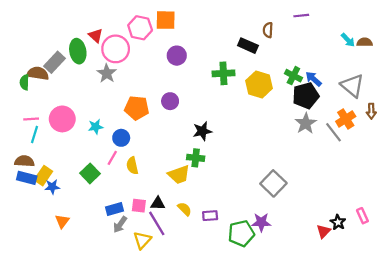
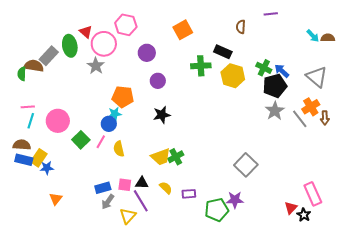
orange square: (166, 20) -> (183, 30), moved, turned -30
black rectangle: (248, 46) -> (223, 52), moved
purple circle: (177, 56) -> (147, 53), moved
purple circle: (170, 101) -> (158, 81), moved
brown arrow: (371, 111) -> (325, 118), moved
pink circle: (62, 119) -> (58, 121), moved
cyan star: (96, 127) -> (115, 114), moved
black star: (202, 131) -> (162, 115), moved
green cross: (196, 158) -> (176, 157), moved, turned -35
green square: (90, 173) -> (81, 140), moved
pink rectangle: (362, 216) -> (313, 194), moved, size x1.6
black star: (338, 222) -> (304, 215), moved

